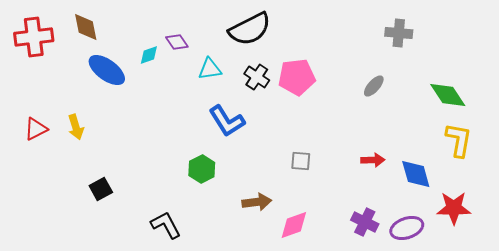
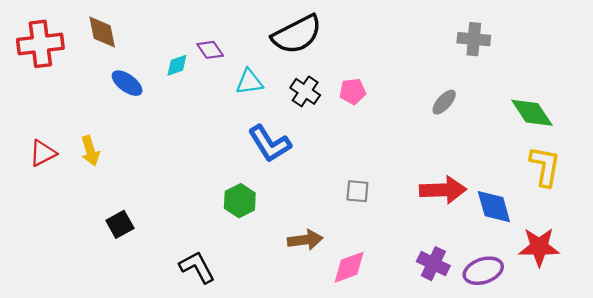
blue ellipse: (107, 70) -> (127, 83), size x0.7
pink pentagon: (297, 77) -> (353, 91), size x0.6
red arrow: (373, 160) -> (443, 190), size x1.6

